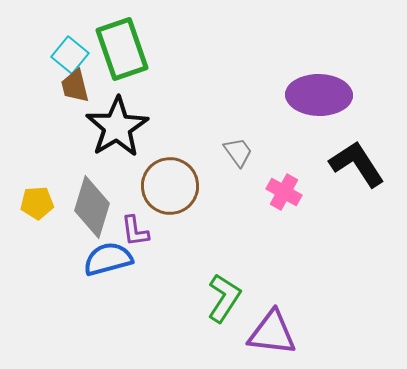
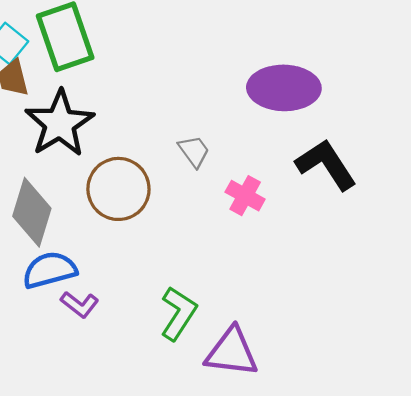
purple L-shape: (135, 231) -> (80, 304), moved, turned -44

